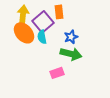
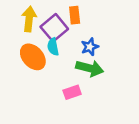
orange ellipse: (24, 33) -> (33, 57), moved

